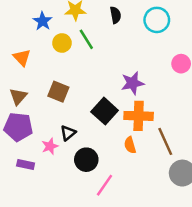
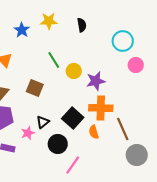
cyan circle: (157, 20) -> (123, 41), moved
green line: (86, 39) -> (54, 60), moved
yellow circle: (62, 43) -> (74, 71), moved
black square: (105, 111) -> (73, 118), moved

